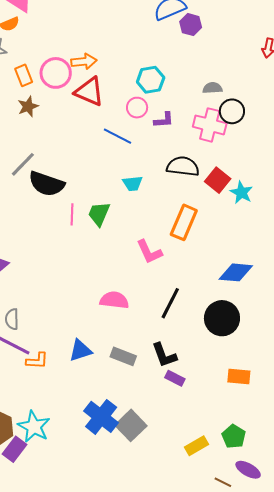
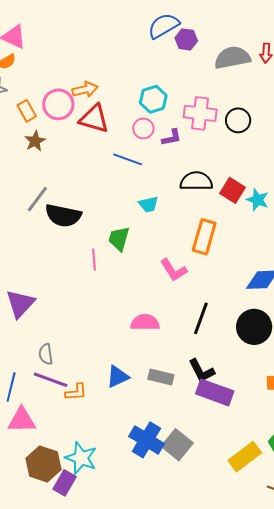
gray semicircle: (212, 88) -> (232, 58), moved, size x1.8
pink cross: (210, 125) -> (200, 113), moved
pink line: (72, 214) -> (94, 259), moved
purple rectangle: (175, 378) -> (215, 392), size x1.8
yellow rectangle: (197, 446) -> (245, 457), size x1.4

